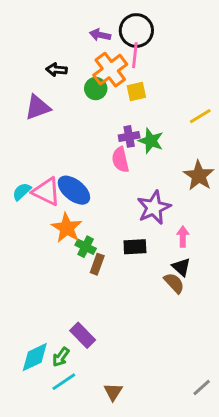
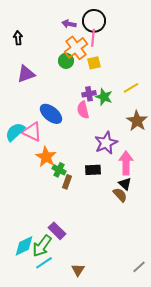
black arrow: (57, 70) -> (18, 38), moved, turned 80
yellow line: (200, 116) -> (131, 88), moved
blue ellipse: (74, 190) -> (51, 114), moved
cyan semicircle: (22, 192) -> (15, 132), size x1.5
pink arrow: (183, 237) -> (126, 163), size x1.6
green arrow: (61, 357) -> (42, 246), size x1.6

